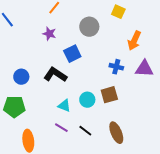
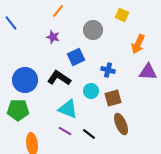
blue cross: (116, 67) -> (108, 70), moved
blue circle: (21, 77) -> (25, 80), size x1.6
cyan circle: (87, 100) -> (91, 91), moved
cyan triangle: (64, 106) -> (68, 109), size x1.5
brown ellipse: (116, 133) -> (121, 124), moved

